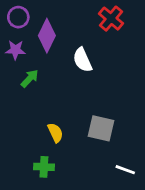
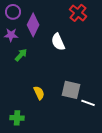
green cross: (44, 167) -> (17, 118), moved
white line: (125, 170) -> (88, 103), moved

